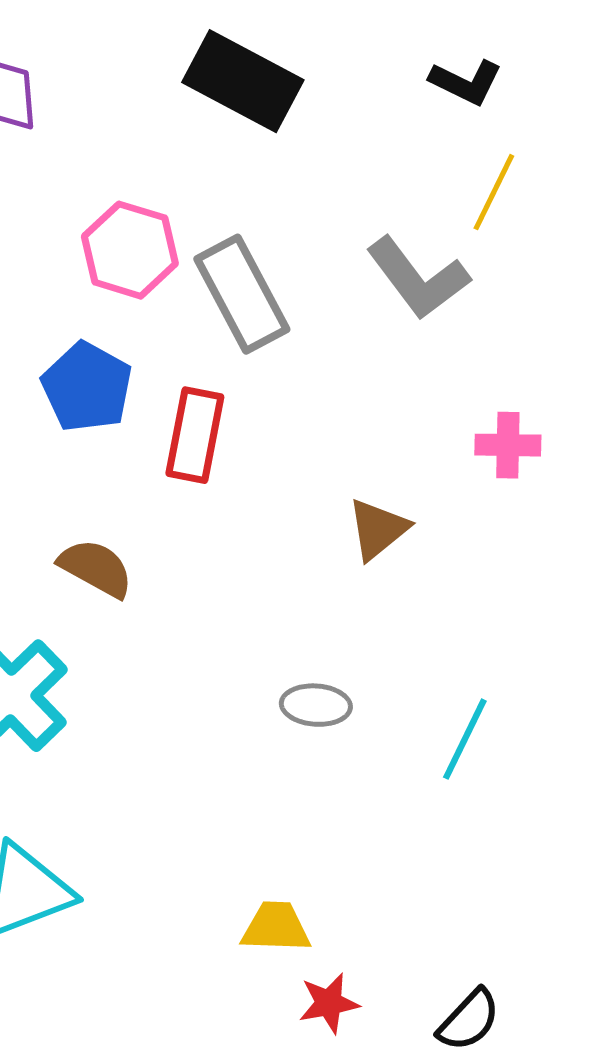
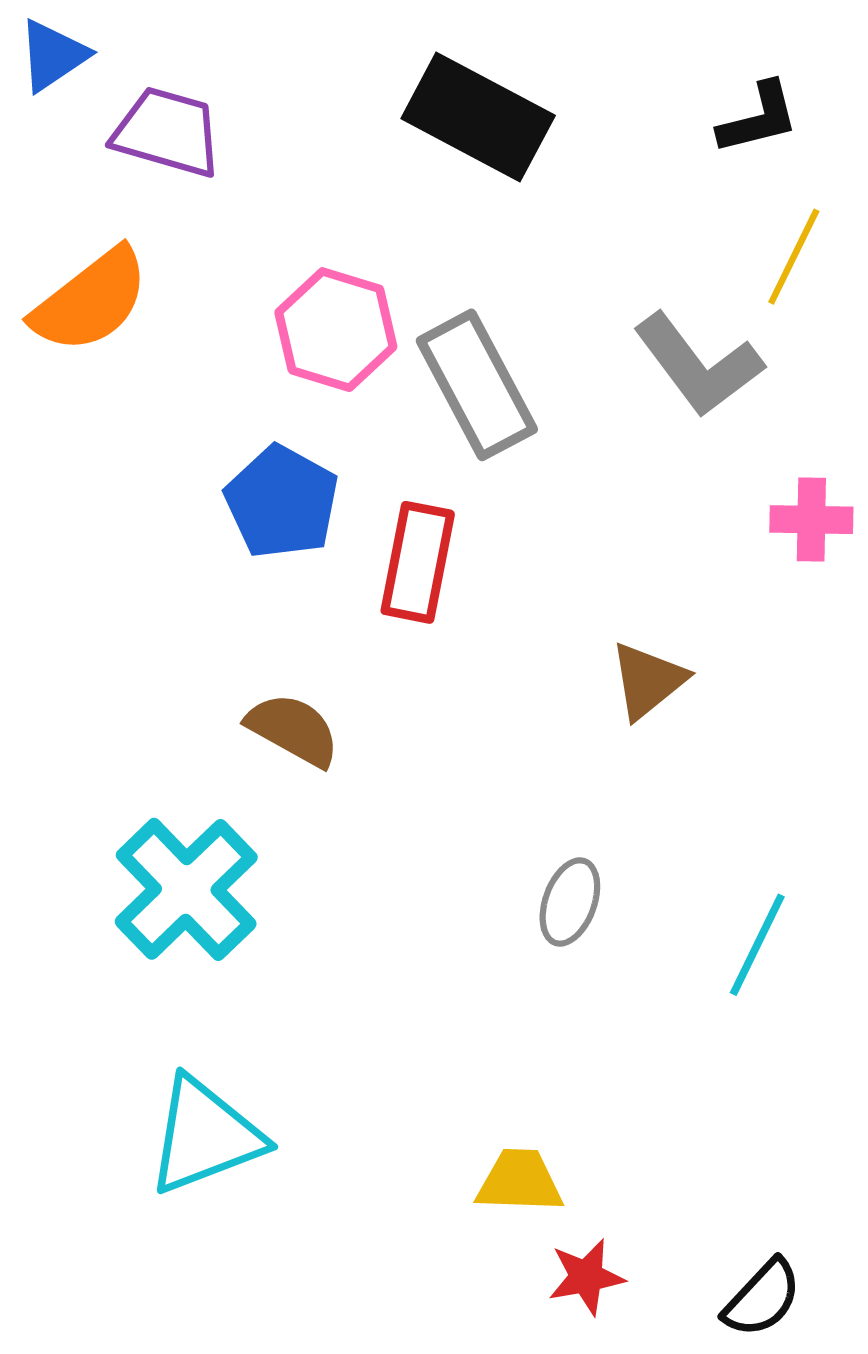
black L-shape: (466, 82) -> (759, 118), turned -40
pink cross: (508, 445) -> (811, 520), moved
gray ellipse: (316, 705) -> (570, 902), turned -74

